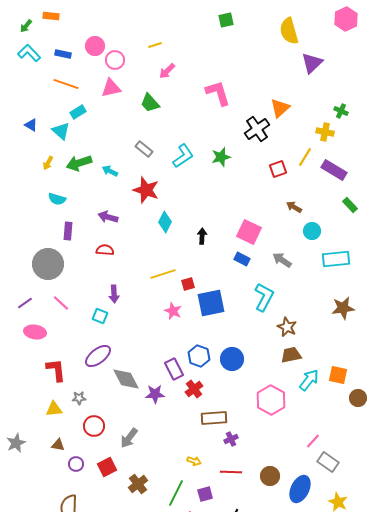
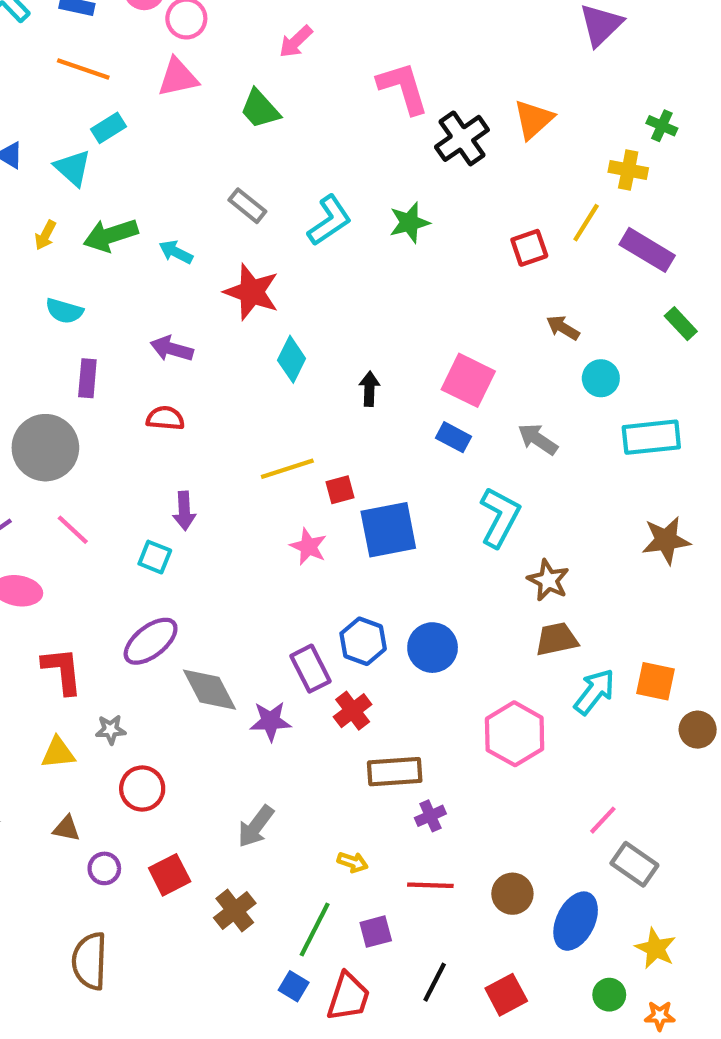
black cross: (257, 129) -> (462, 138), moved
gray arrow: (129, 438) -> (256, 826), moved

